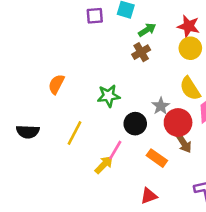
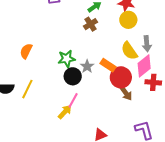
gray star: (161, 106) -> (87, 66), moved
black circle: (135, 124) -> (73, 76), moved
yellow line: (74, 133) -> (27, 89), moved
orange rectangle: (157, 158) -> (108, 65), moved

